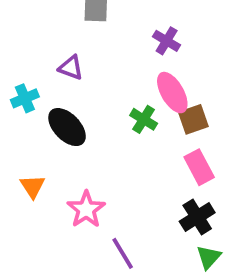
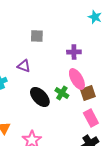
purple cross: (167, 41) -> (74, 52), turned -32
black ellipse: (67, 127) -> (40, 97), moved

